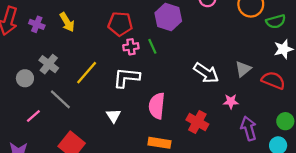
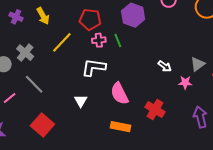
yellow line: (87, 73) -> (62, 42), moved
white arrow: (206, 73) -> (165, 66), size x0.6
pink star: (231, 101) -> (185, 83), moved
pink semicircle: (157, 106) -> (120, 94), turned -35

